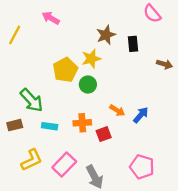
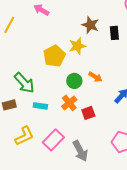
brown star: (106, 35) -> (90, 25), turned -30
green circle: (88, 85) -> (74, 81), moved
orange arrow: (117, 110) -> (95, 77), moved
orange cross: (82, 123) -> (69, 103), turned -35

